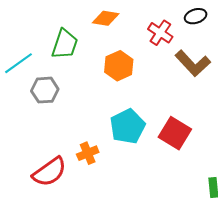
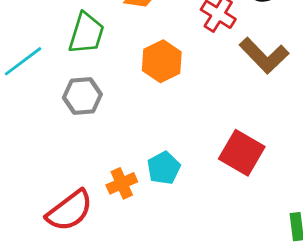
gray hexagon: (45, 90) -> (82, 96), moved
cyan pentagon: (128, 126) -> (164, 168), moved, size x0.7

